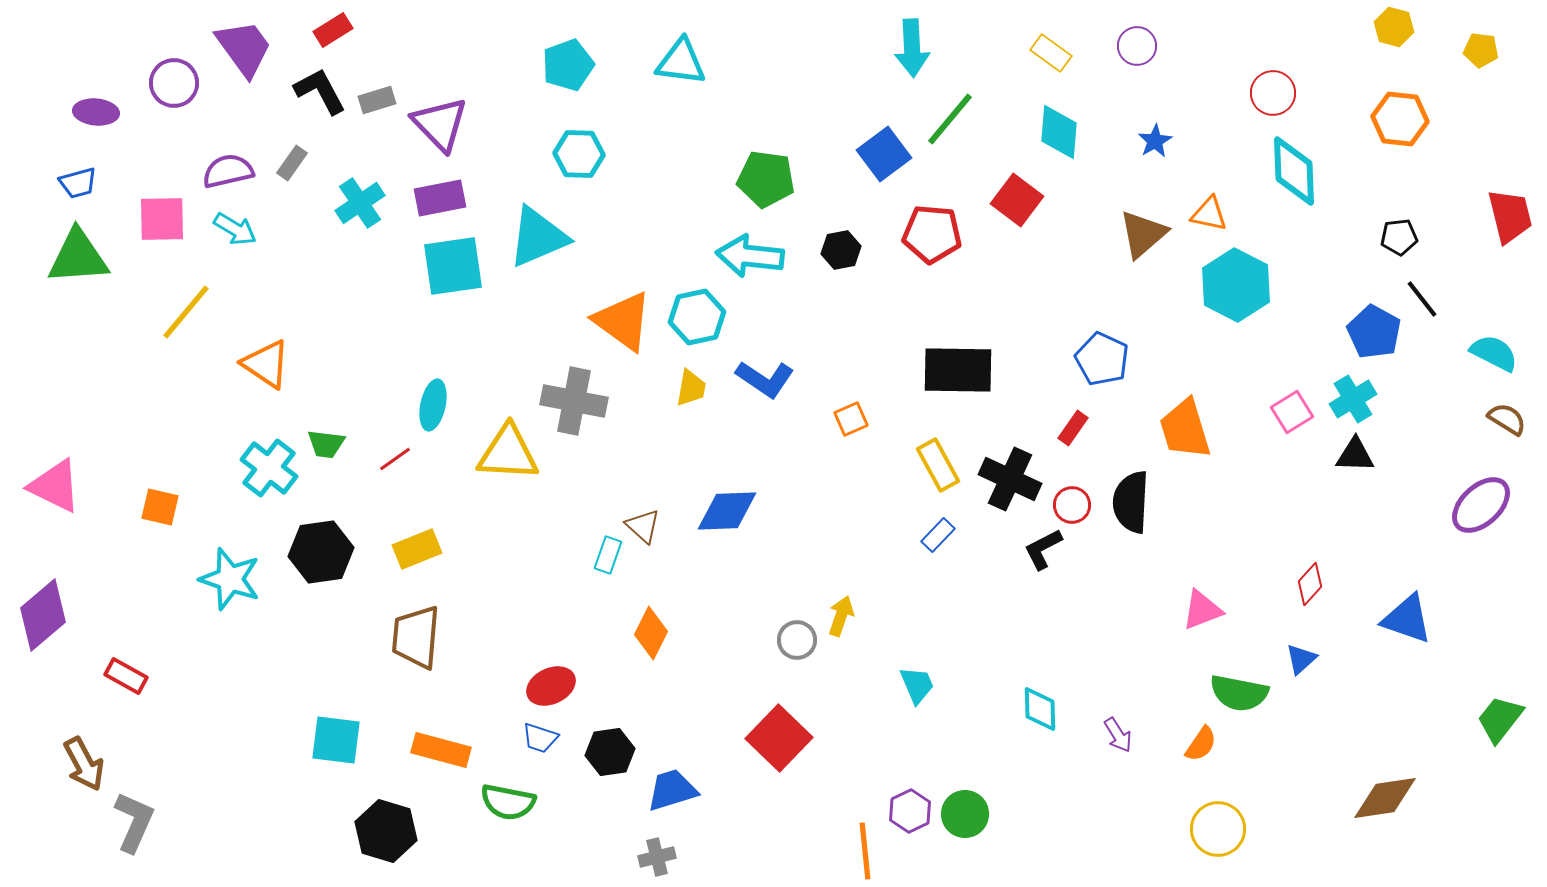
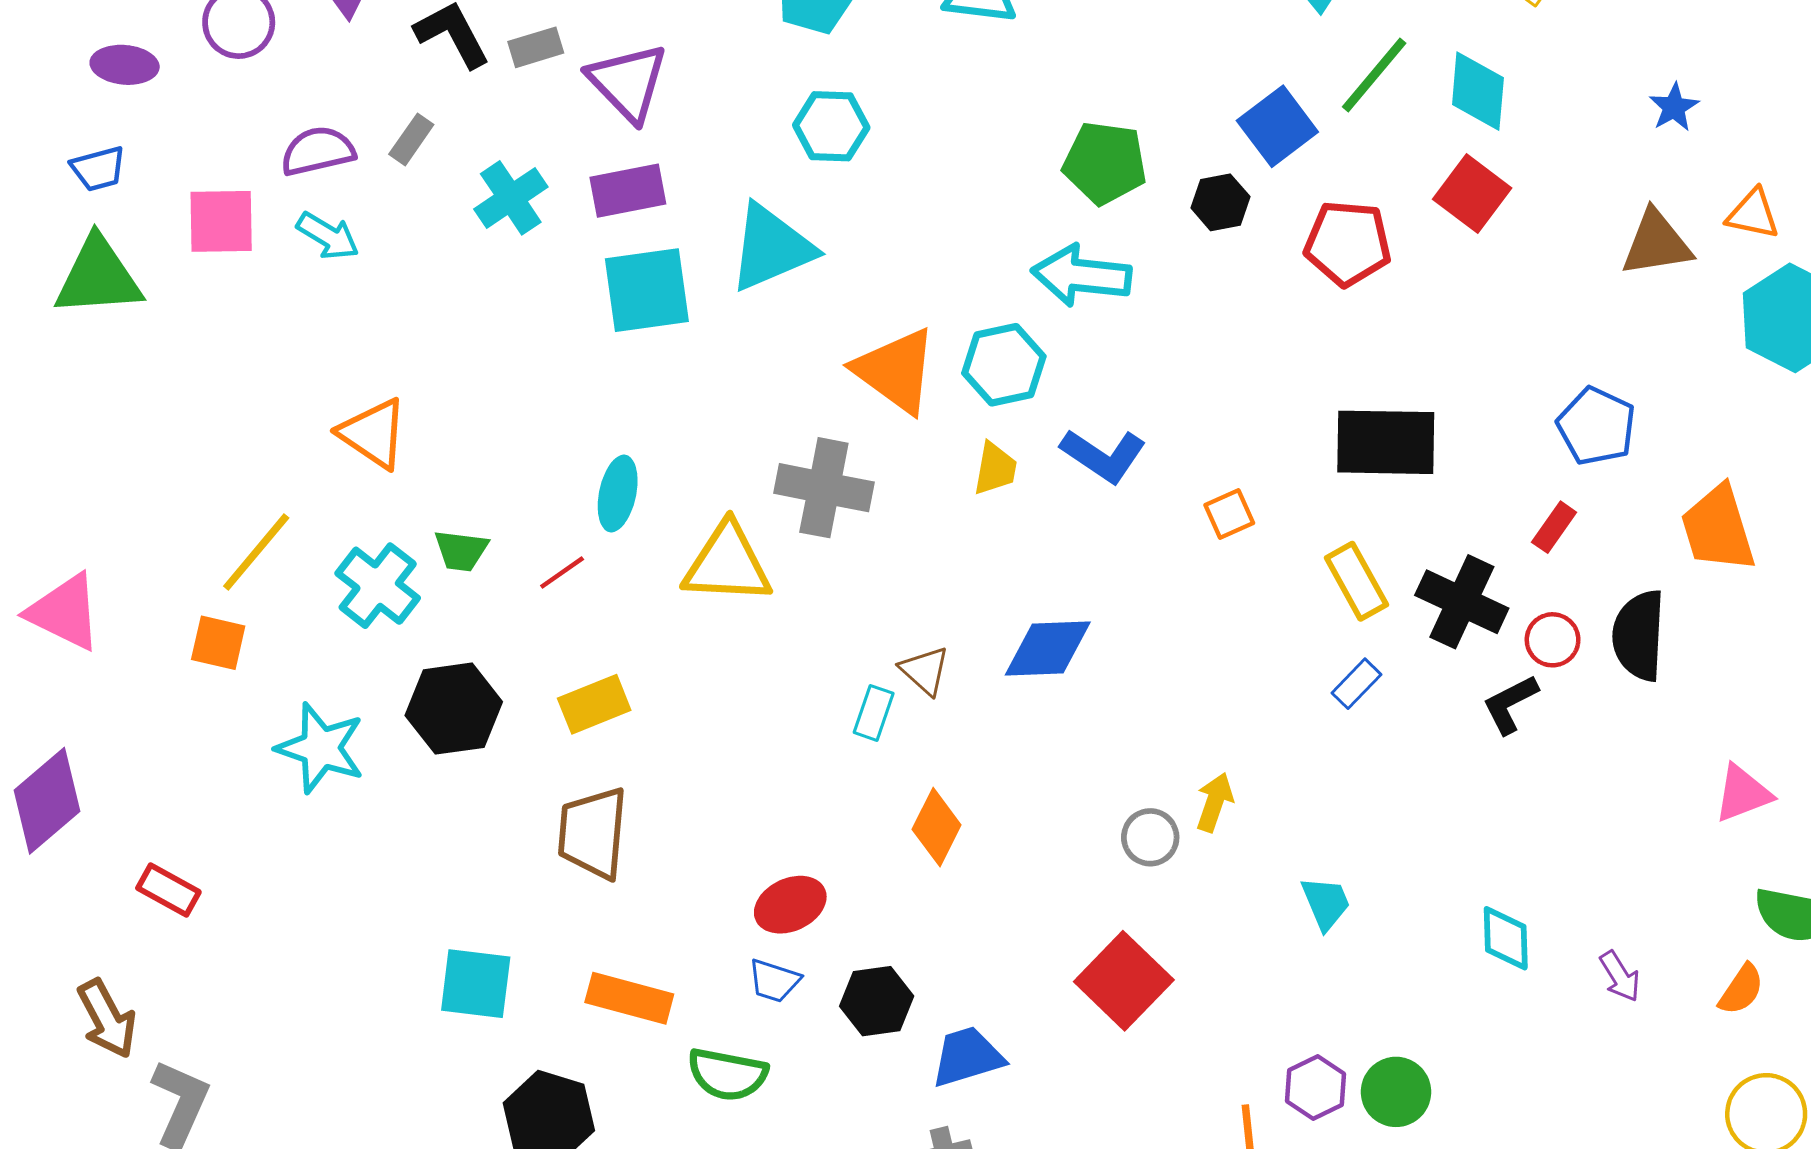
cyan diamond: (1059, 132) -> (1478, 91), moved
brown triangle: (1143, 234) -> (1656, 243), turned 32
black hexagon: (841, 250) -> (1220, 202), moved
yellow line: (186, 312) -> (256, 552), moved

